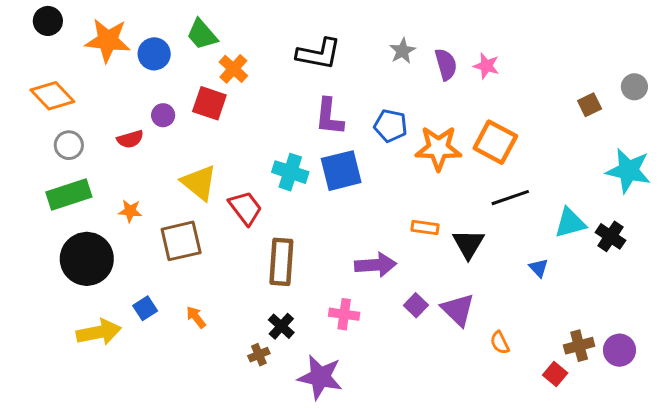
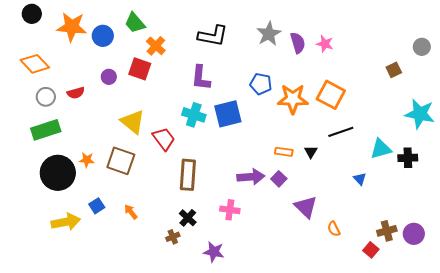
gray star: (403, 51) -> (269, 34), size x1.4
gray circle: (634, 87) -> (422, 47), moved
purple L-shape: (329, 117) -> (201, 78), moved
red semicircle: (130, 139) -> (76, 93), moved
orange star: (130, 211) -> (87, 160), moved
black cross: (610, 236) -> (408, 158), turned -36
brown square: (181, 241) -> (121, 161), turned 32
black triangle: (468, 244) -> (311, 152), moved, size x0.6
purple square: (416, 305) -> (279, 179), moved
purple star: (320, 377) -> (214, 252), size x0.7

